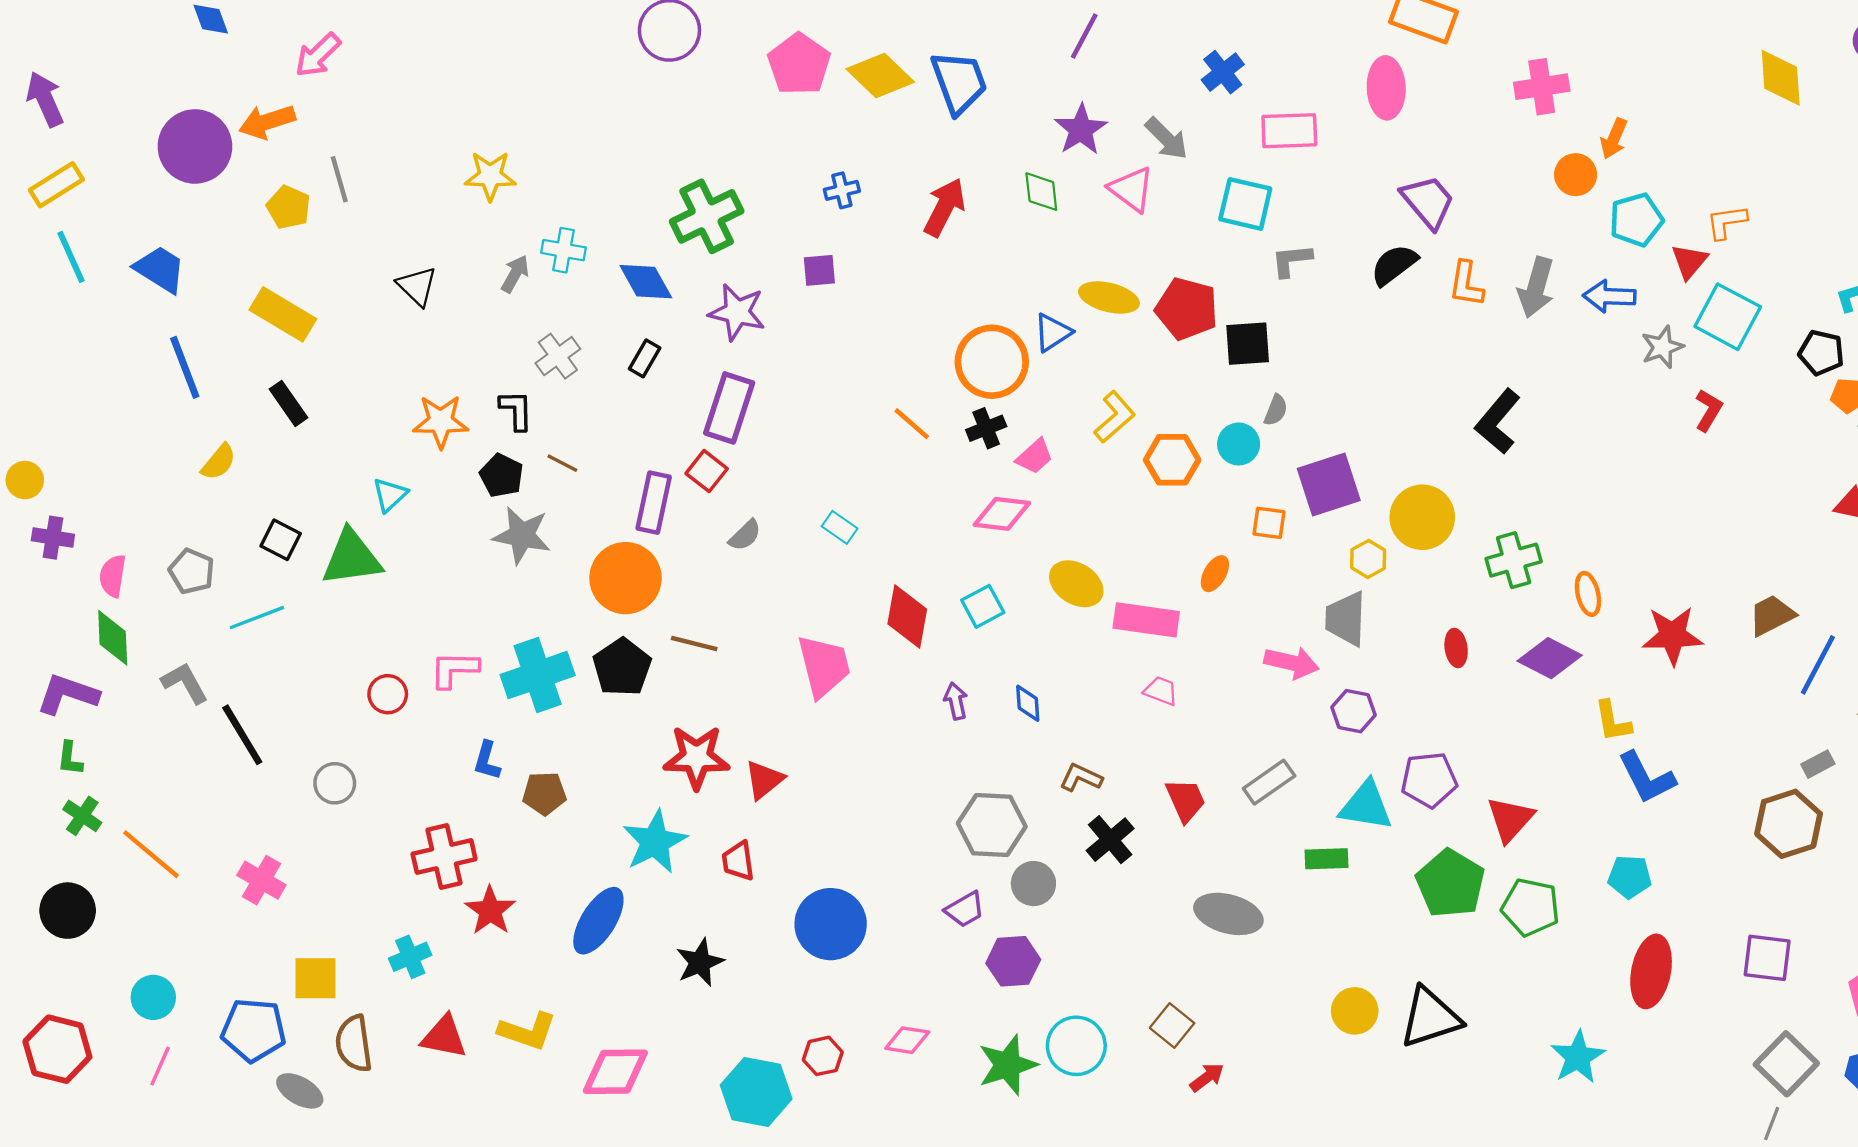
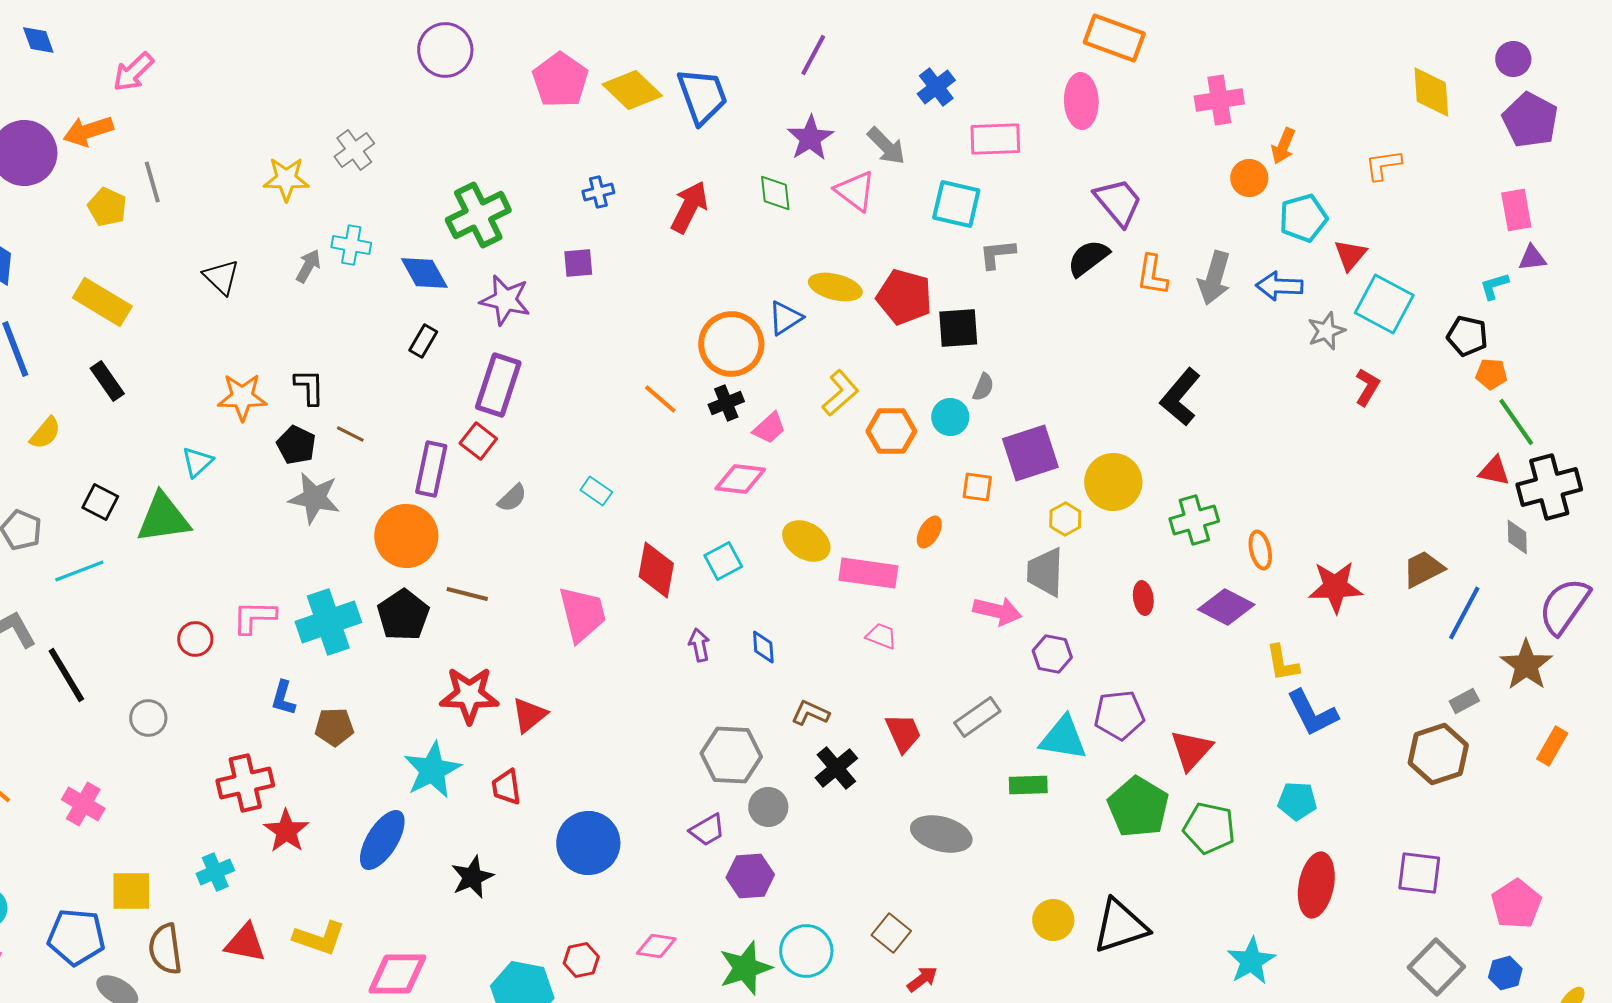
orange L-shape: (1727, 222) -> (1383, 165), moved
gray cross: (558, 356) -> (354, 150), moved

